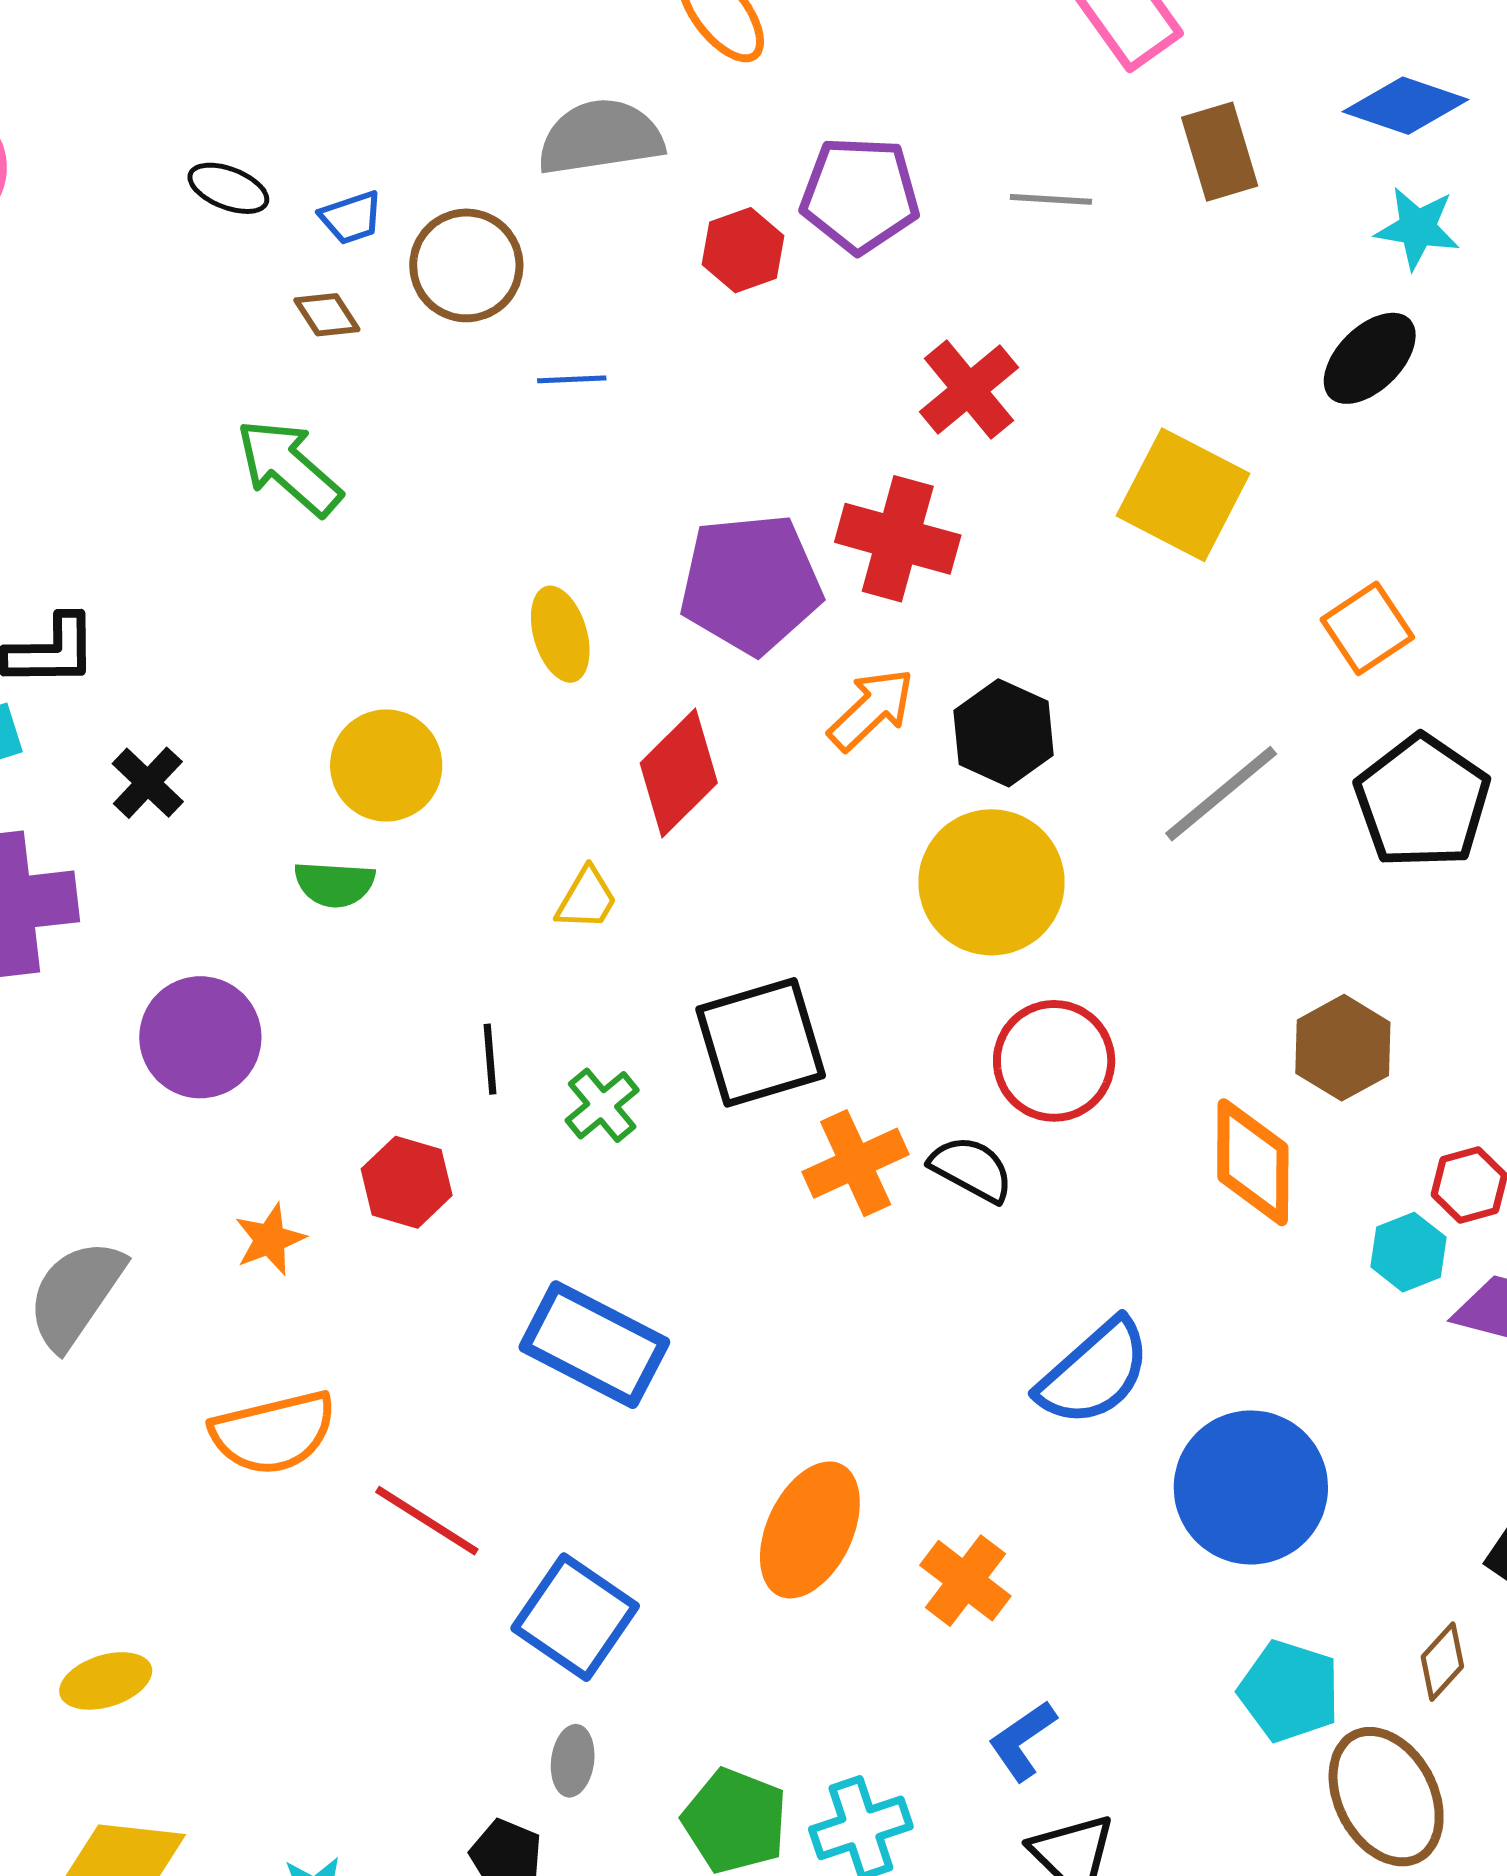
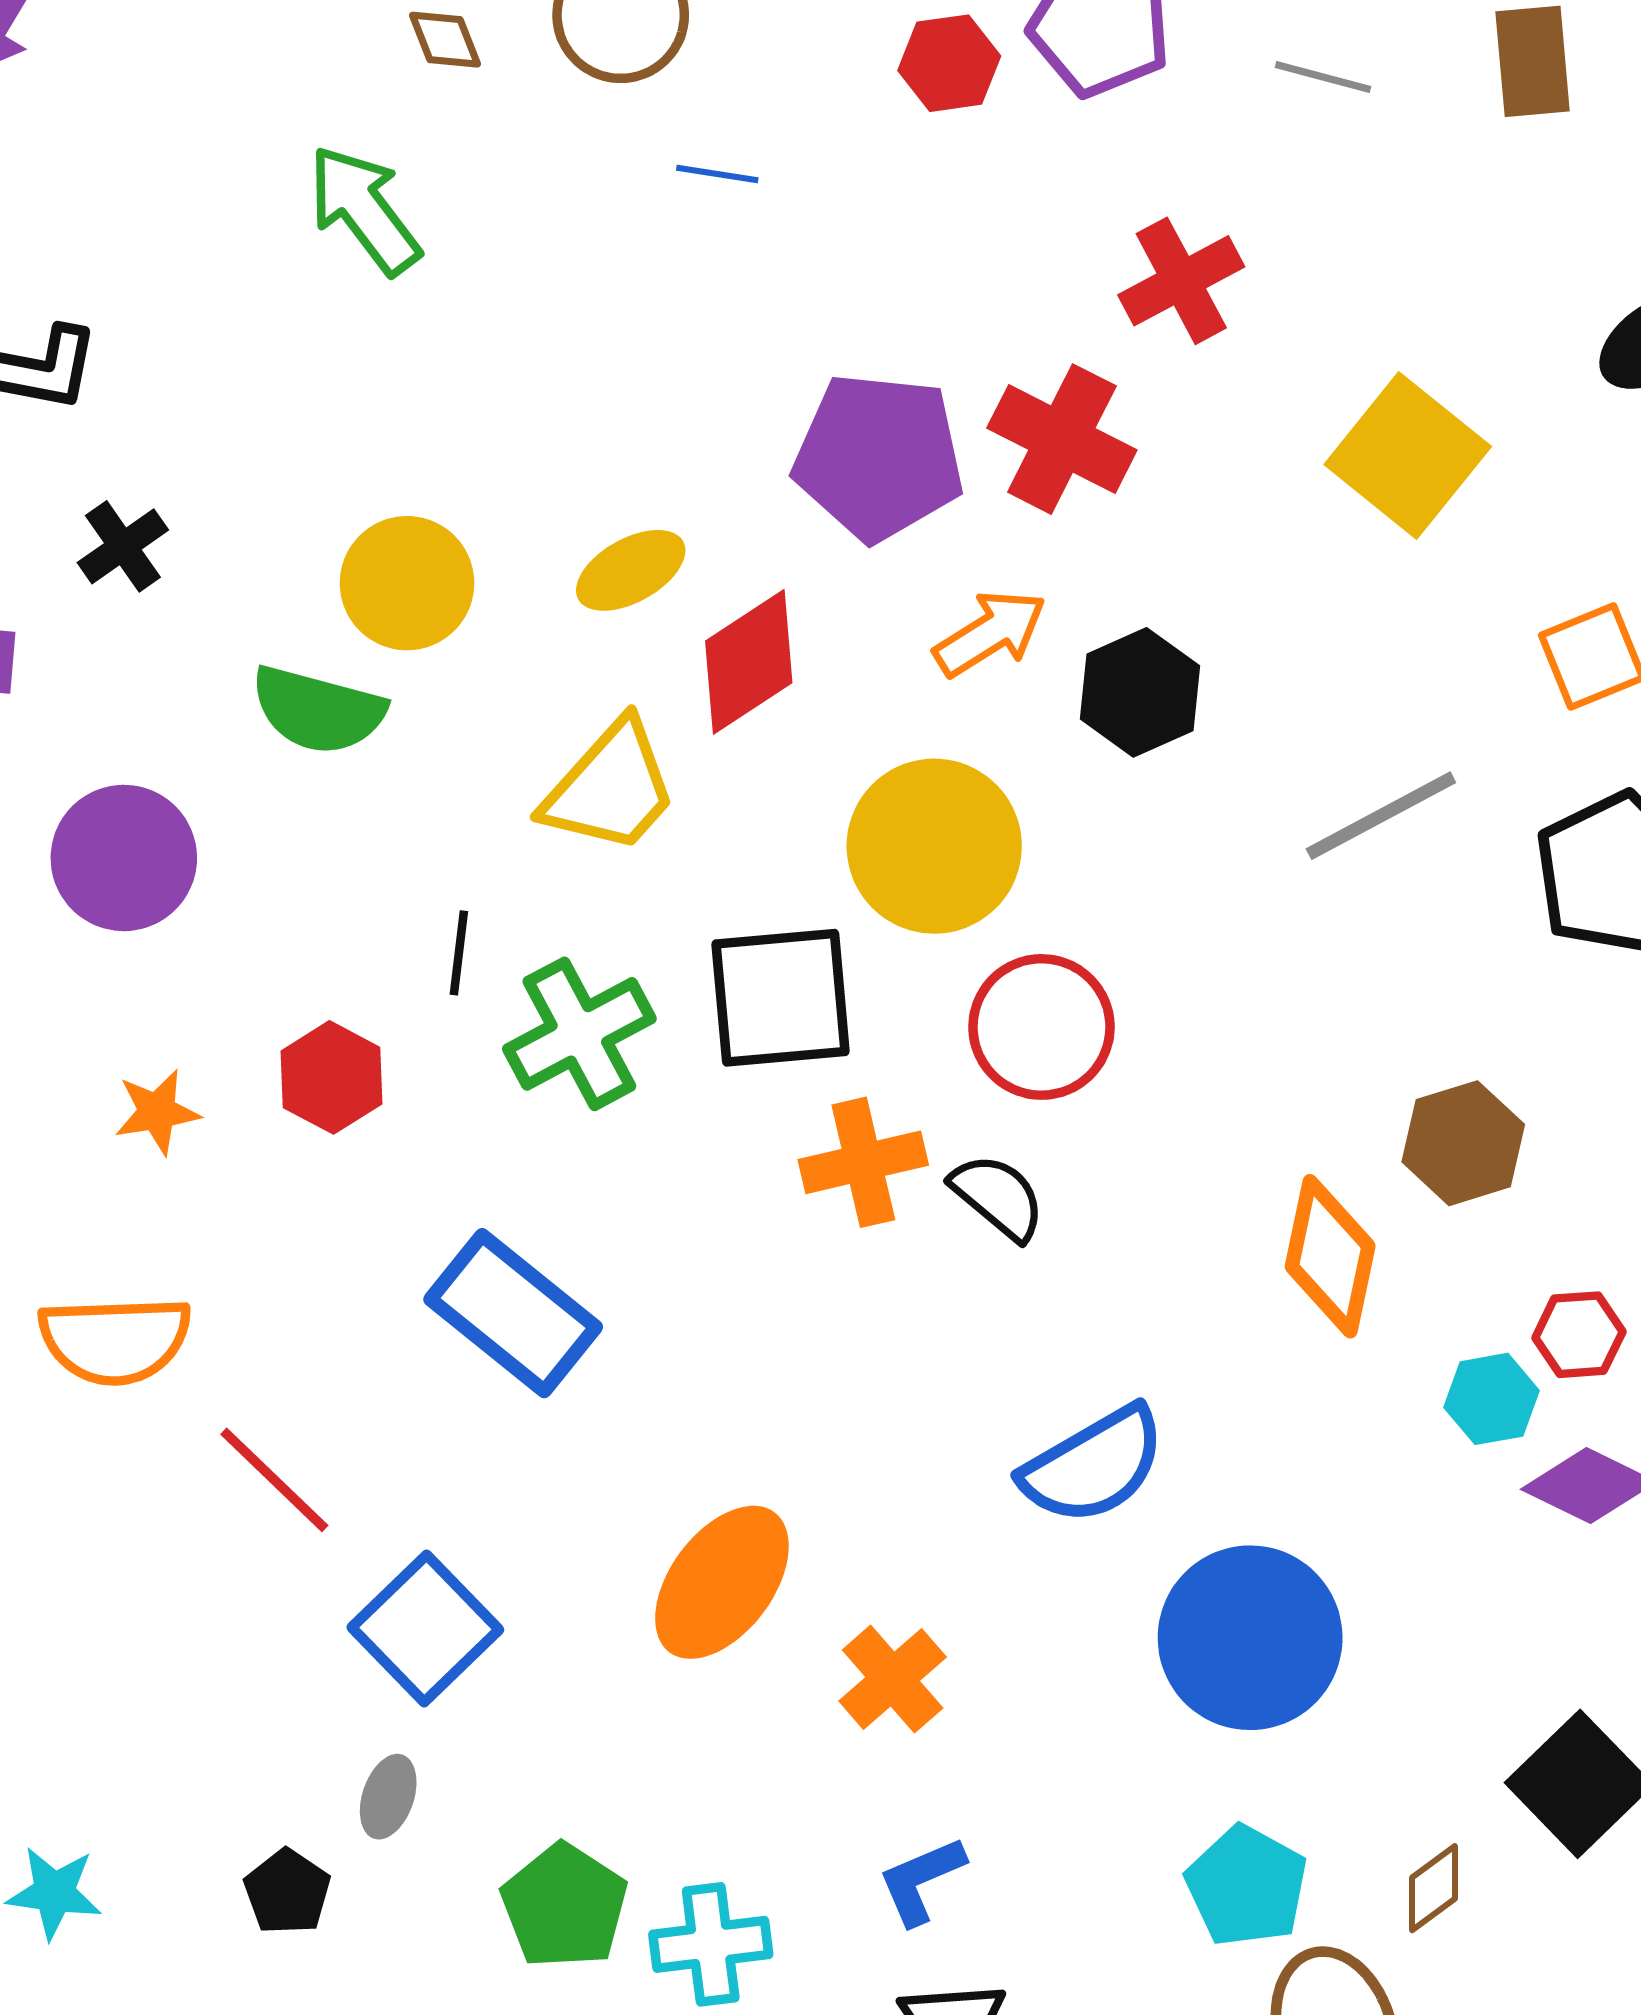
yellow ellipse: (560, 634) -> (631, 570), moved, turned 66
yellow circle: (992, 882) -> (934, 846), moved
green semicircle: (335, 884) -> (318, 710), size x1.4
yellow trapezoid: (587, 899) -> (610, 788), size x1.8
red circle: (1054, 1061) -> (1041, 1027), moved
green cross: (602, 1105) -> (579, 1034), size x1.6

